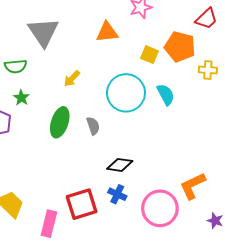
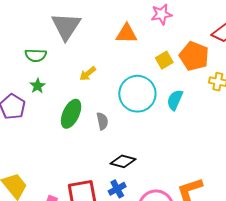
yellow square: (150, 55) -> (164, 60), turned 30
cyan semicircle: (166, 95) -> (175, 100), turned -135
blue cross: (117, 194) -> (117, 189), turned 30

